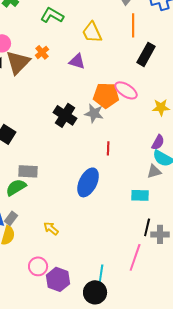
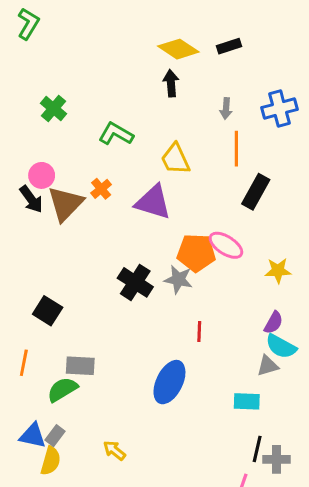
purple triangle: (77, 61) -> (153, 202), size x1.5

